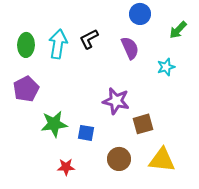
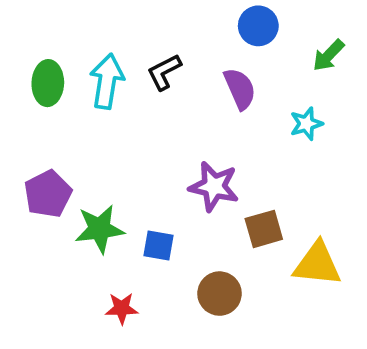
purple pentagon: (26, 89) -> (48, 194), moved
yellow triangle: (162, 160) -> (317, 264), moved

